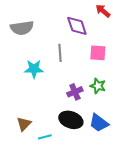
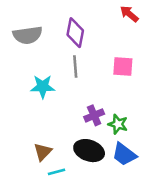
purple diamond: (77, 26) -> (75, 33), moved, turned 30
green star: (98, 86) -> (118, 124), moved
brown triangle: (24, 124) -> (43, 152), moved

